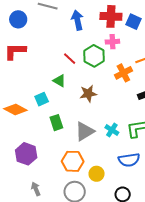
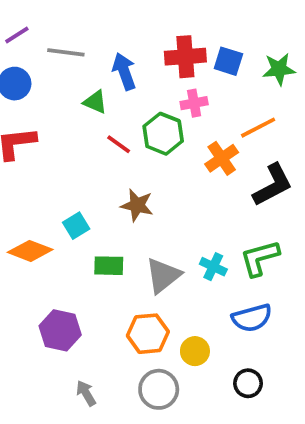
green triangle: (59, 81) -> (95, 102), moved
brown star: (88, 94) -> (137, 205), moved, turned 30
green rectangle: (56, 123) -> (109, 266), turned -63

